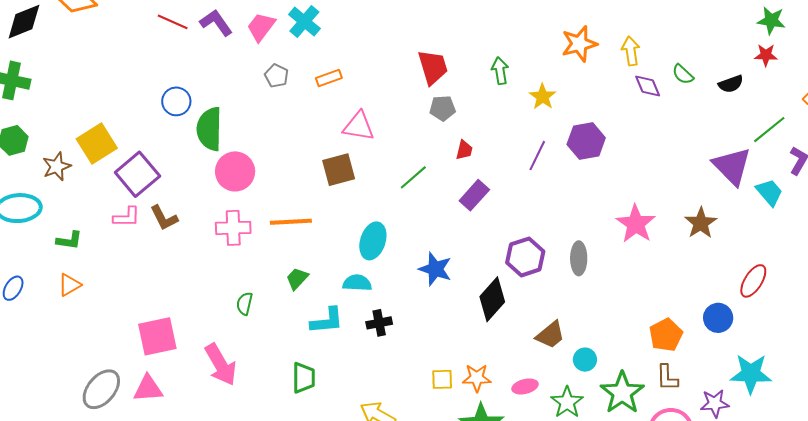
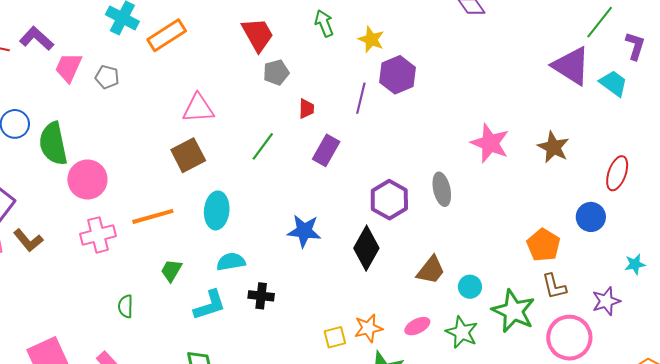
pink trapezoid: (261, 27) -> (68, 67), moved
orange rectangle: (329, 78) -> (167, 35), moved, size x1.5
purple hexagon: (586, 141) -> (398, 75), moved
purple line: (537, 156) -> (361, 98), moved
brown star: (701, 223) -> (553, 147), moved
cyan ellipse: (373, 241) -> (217, 210), moved
black cross: (379, 323) -> (261, 296), turned 30
cyan star: (751, 374) -> (635, 264), size x0.5

